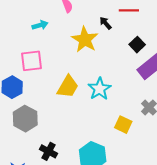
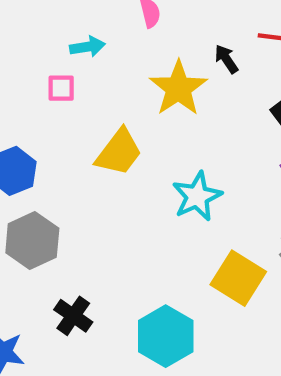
pink square: (31, 61) -> (61, 88), moved, size x0.6
yellow trapezoid: (68, 87) -> (119, 152), moved
yellow square: (123, 125) -> (238, 278), size x1.4

